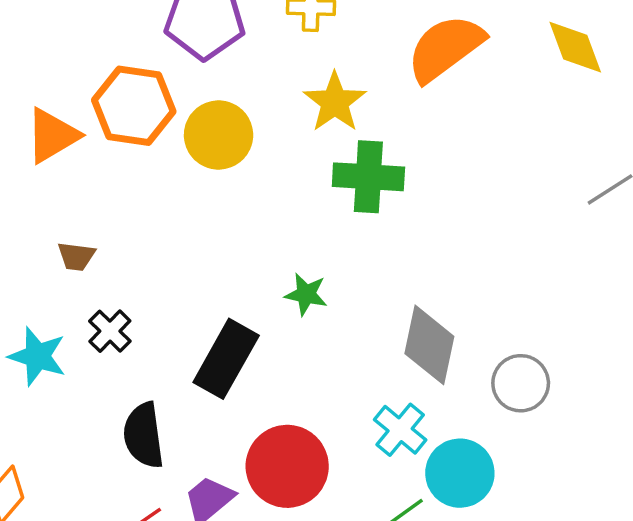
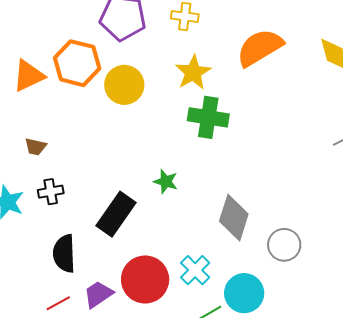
black cross: (110, 331) -> (51, 192), turned 30
cyan cross: (400, 430) -> (195, 270), moved

